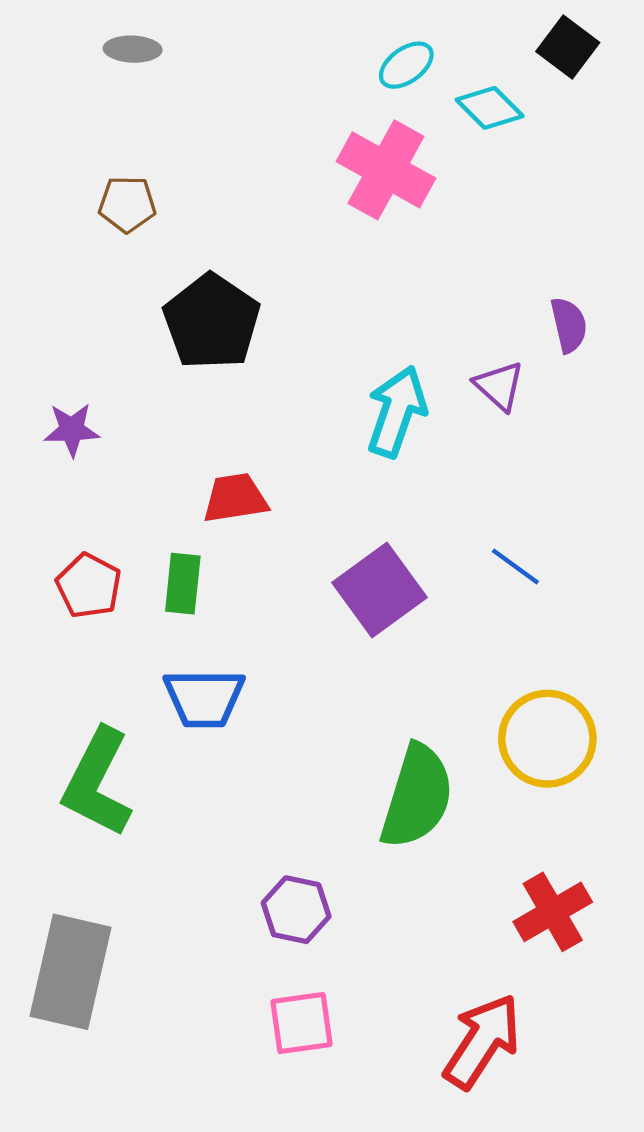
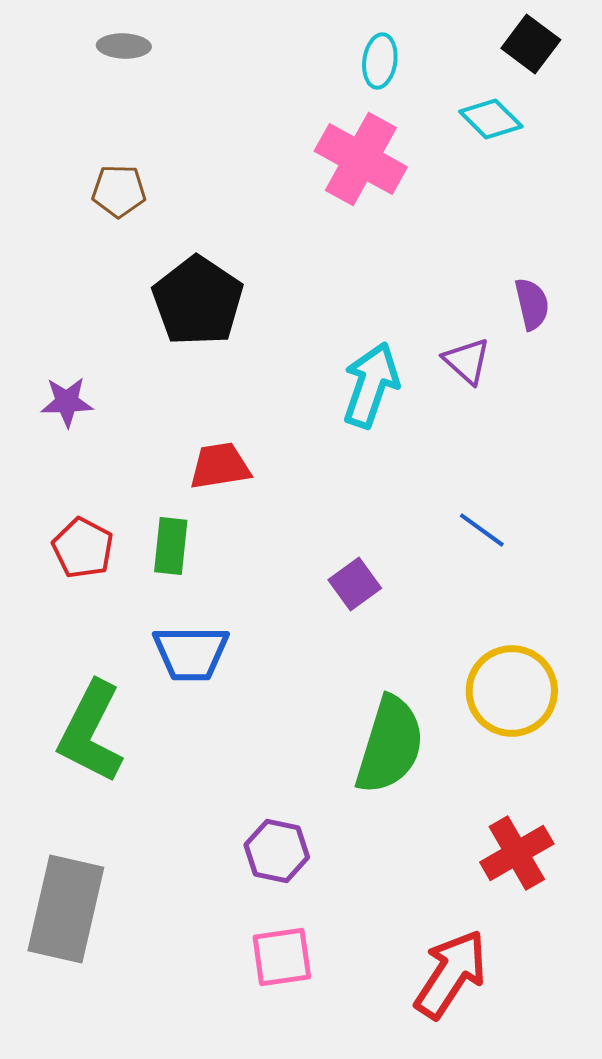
cyan ellipse: (406, 65) -> (380, 61), turned -46
cyan diamond: (490, 108) -> (491, 119), moved
purple square: (380, 590) -> (355, 584), moved, size x0.6

